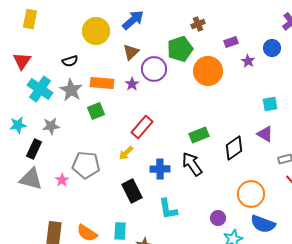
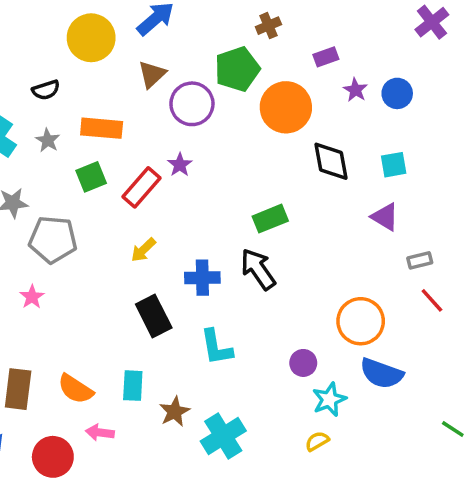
blue circle: (272, 48) -> (397, 93), moved
purple star: (132, 84) -> (180, 165), moved
gray star: (71, 90) -> (48, 140), size x0.6
red rectangle: (142, 127) -> (142, 187), moved
black diamond: (234, 148) -> (331, 161), moved, turned -65
gray pentagon: (86, 165) -> (53, 239), moved

